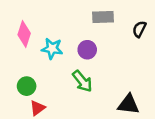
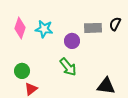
gray rectangle: (103, 17) -> (93, 28), moved
cyan star: (52, 49) -> (44, 29), moved

